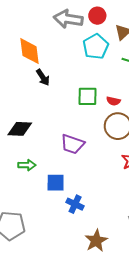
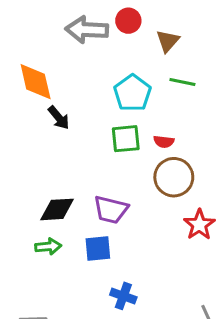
cyan pentagon: (96, 47) -> (132, 93), moved
black diamond: (20, 129) -> (57, 209), moved
blue square: (56, 183) -> (98, 248), moved

